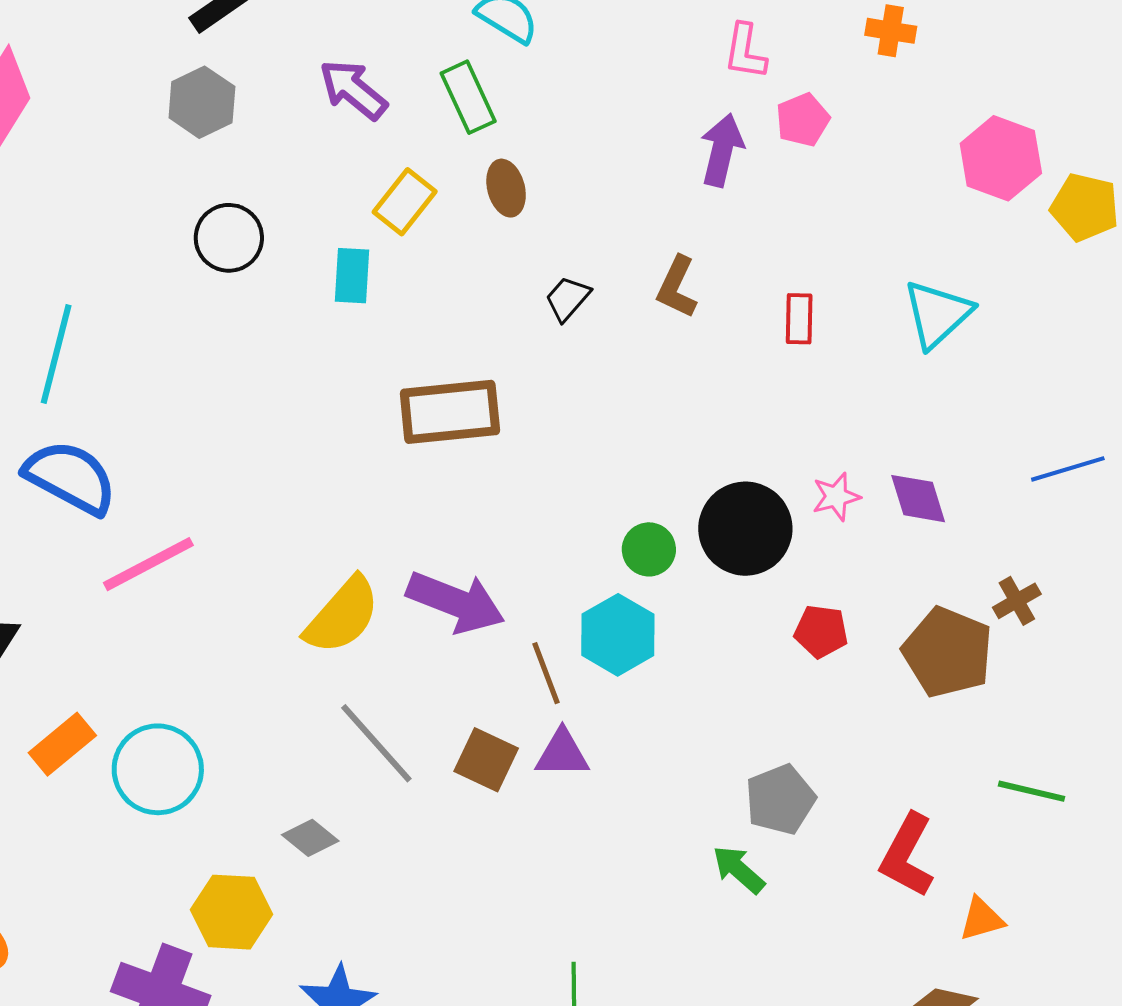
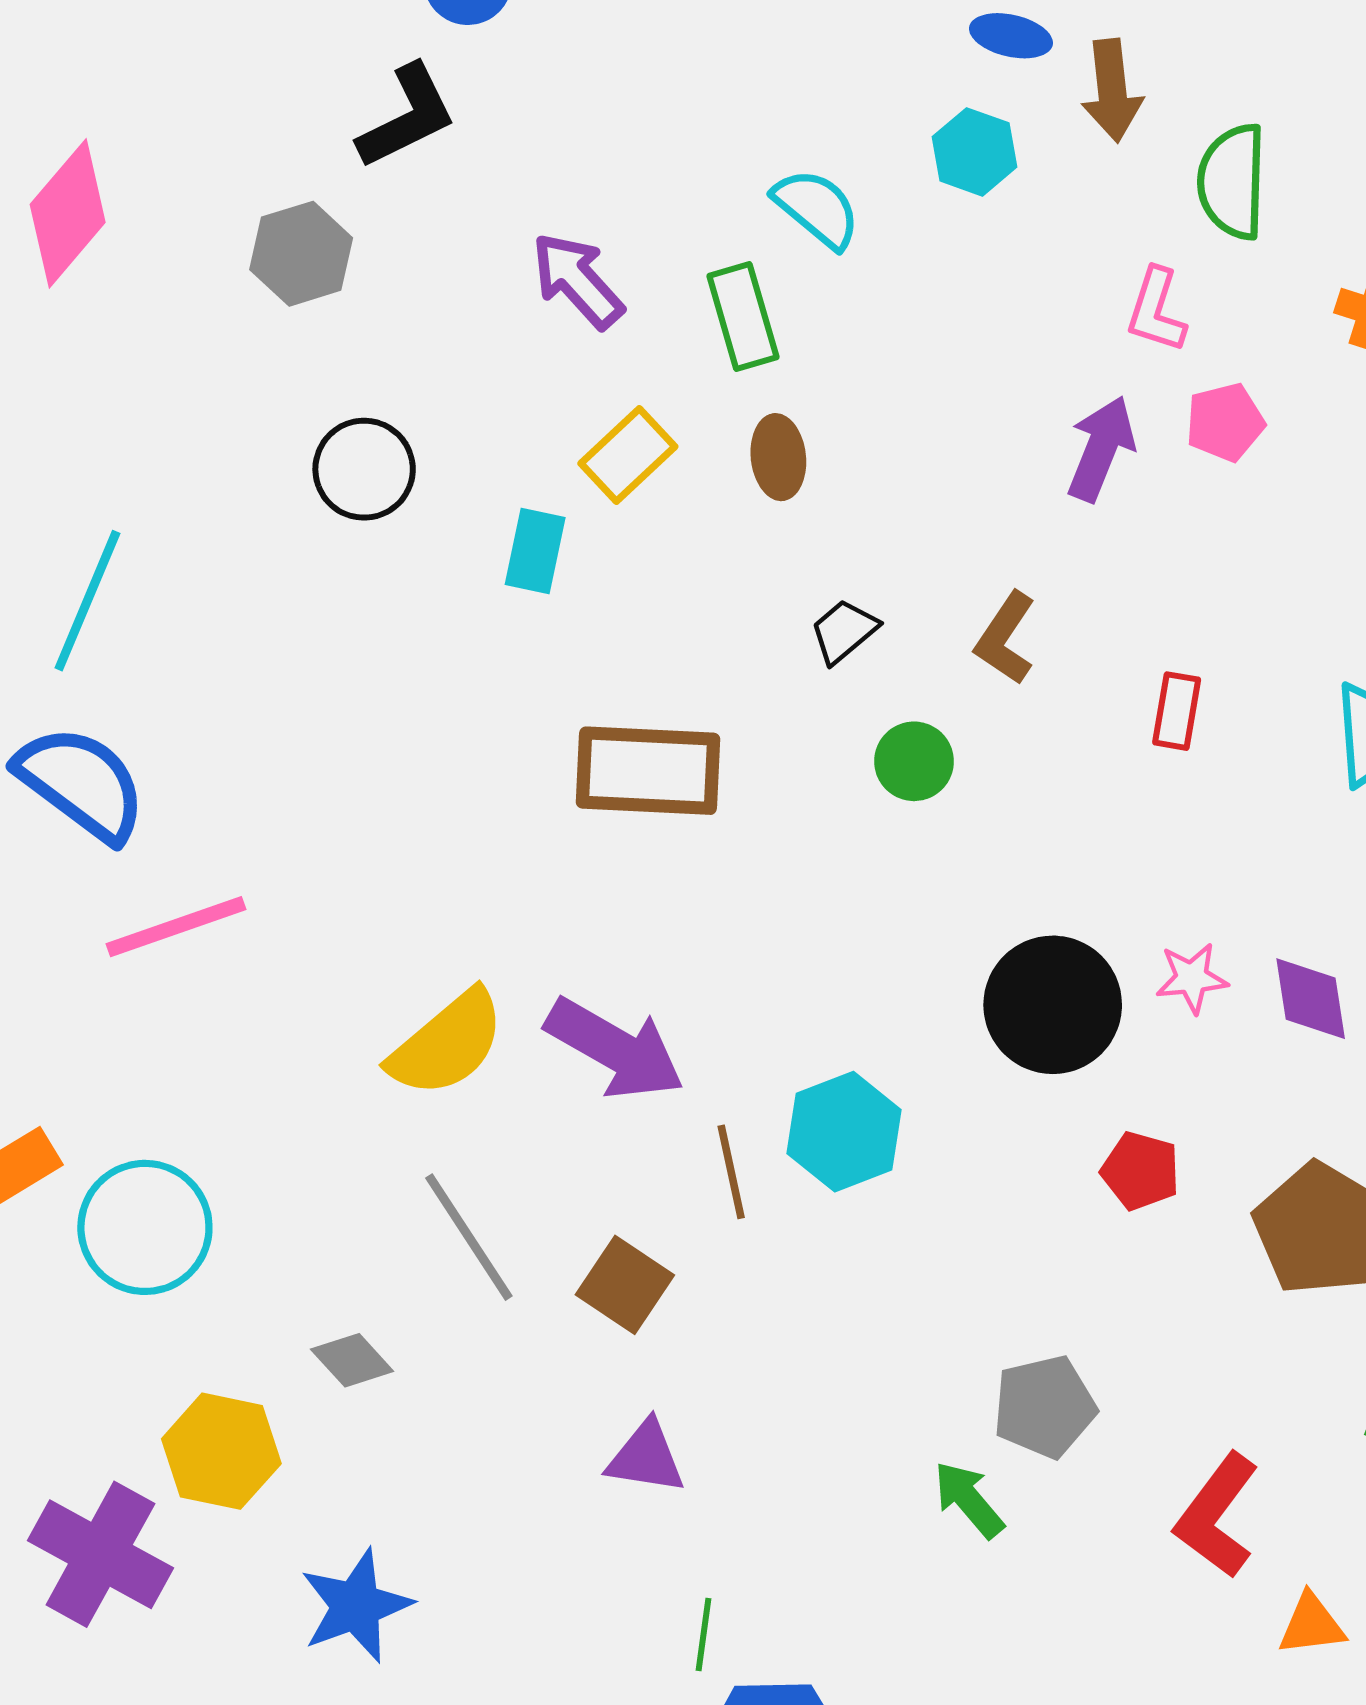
gray hexagon: (202, 102) -> (301, 254), moved
green circle: (649, 549) -> (914, 761), moved
purple triangle: (562, 754) -> (646, 1457), moved

